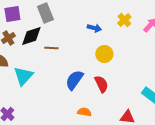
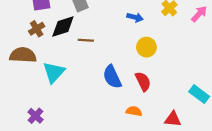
blue semicircle: (74, 80) -> (112, 77), turned -60
orange semicircle: (84, 112) -> (134, 111), moved

